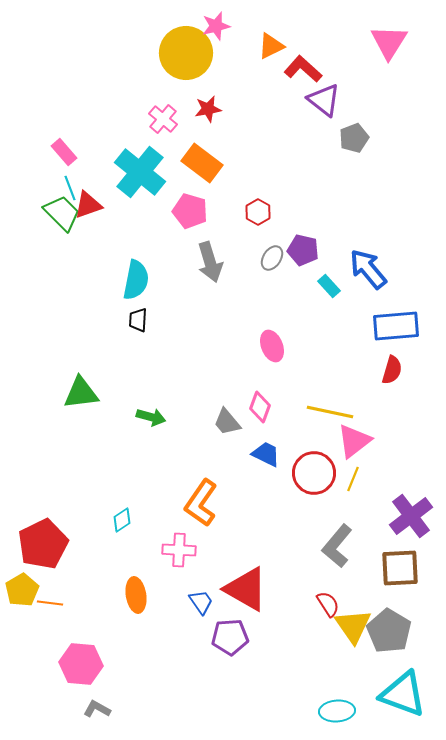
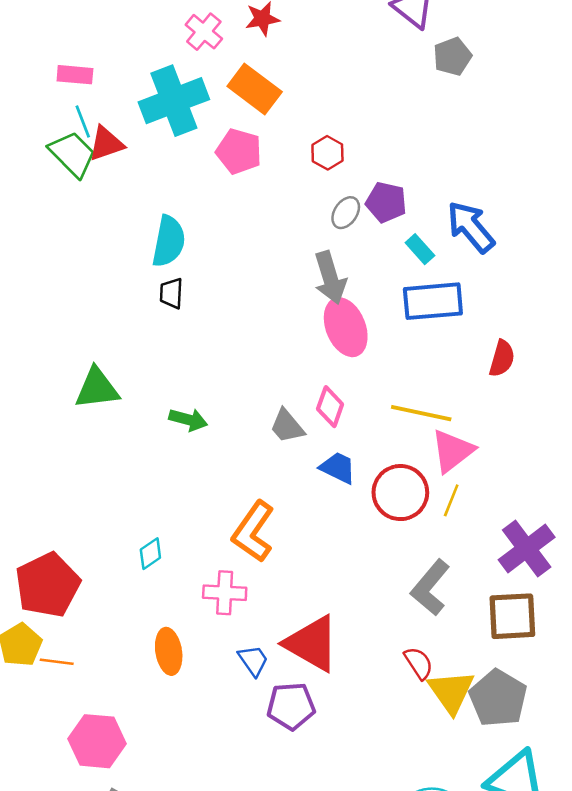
pink rectangle: (64, 152) -> (75, 75), turned -44
cyan cross: (140, 172) -> (174, 101), turned 30
gray arrow: (210, 262) -> (330, 278), moved
blue rectangle: (396, 326) -> (433, 301), moved
pink ellipse: (272, 346) -> (346, 327), size x1.4

